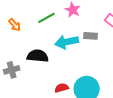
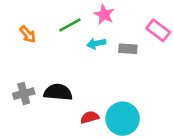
cyan arrow: (67, 42) -> (96, 43), moved, size x0.6
black semicircle: (38, 56) -> (58, 92), moved

